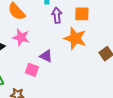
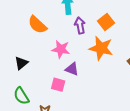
orange square: (82, 14) -> (106, 22), turned -35
pink star: (21, 37) -> (61, 49), moved

